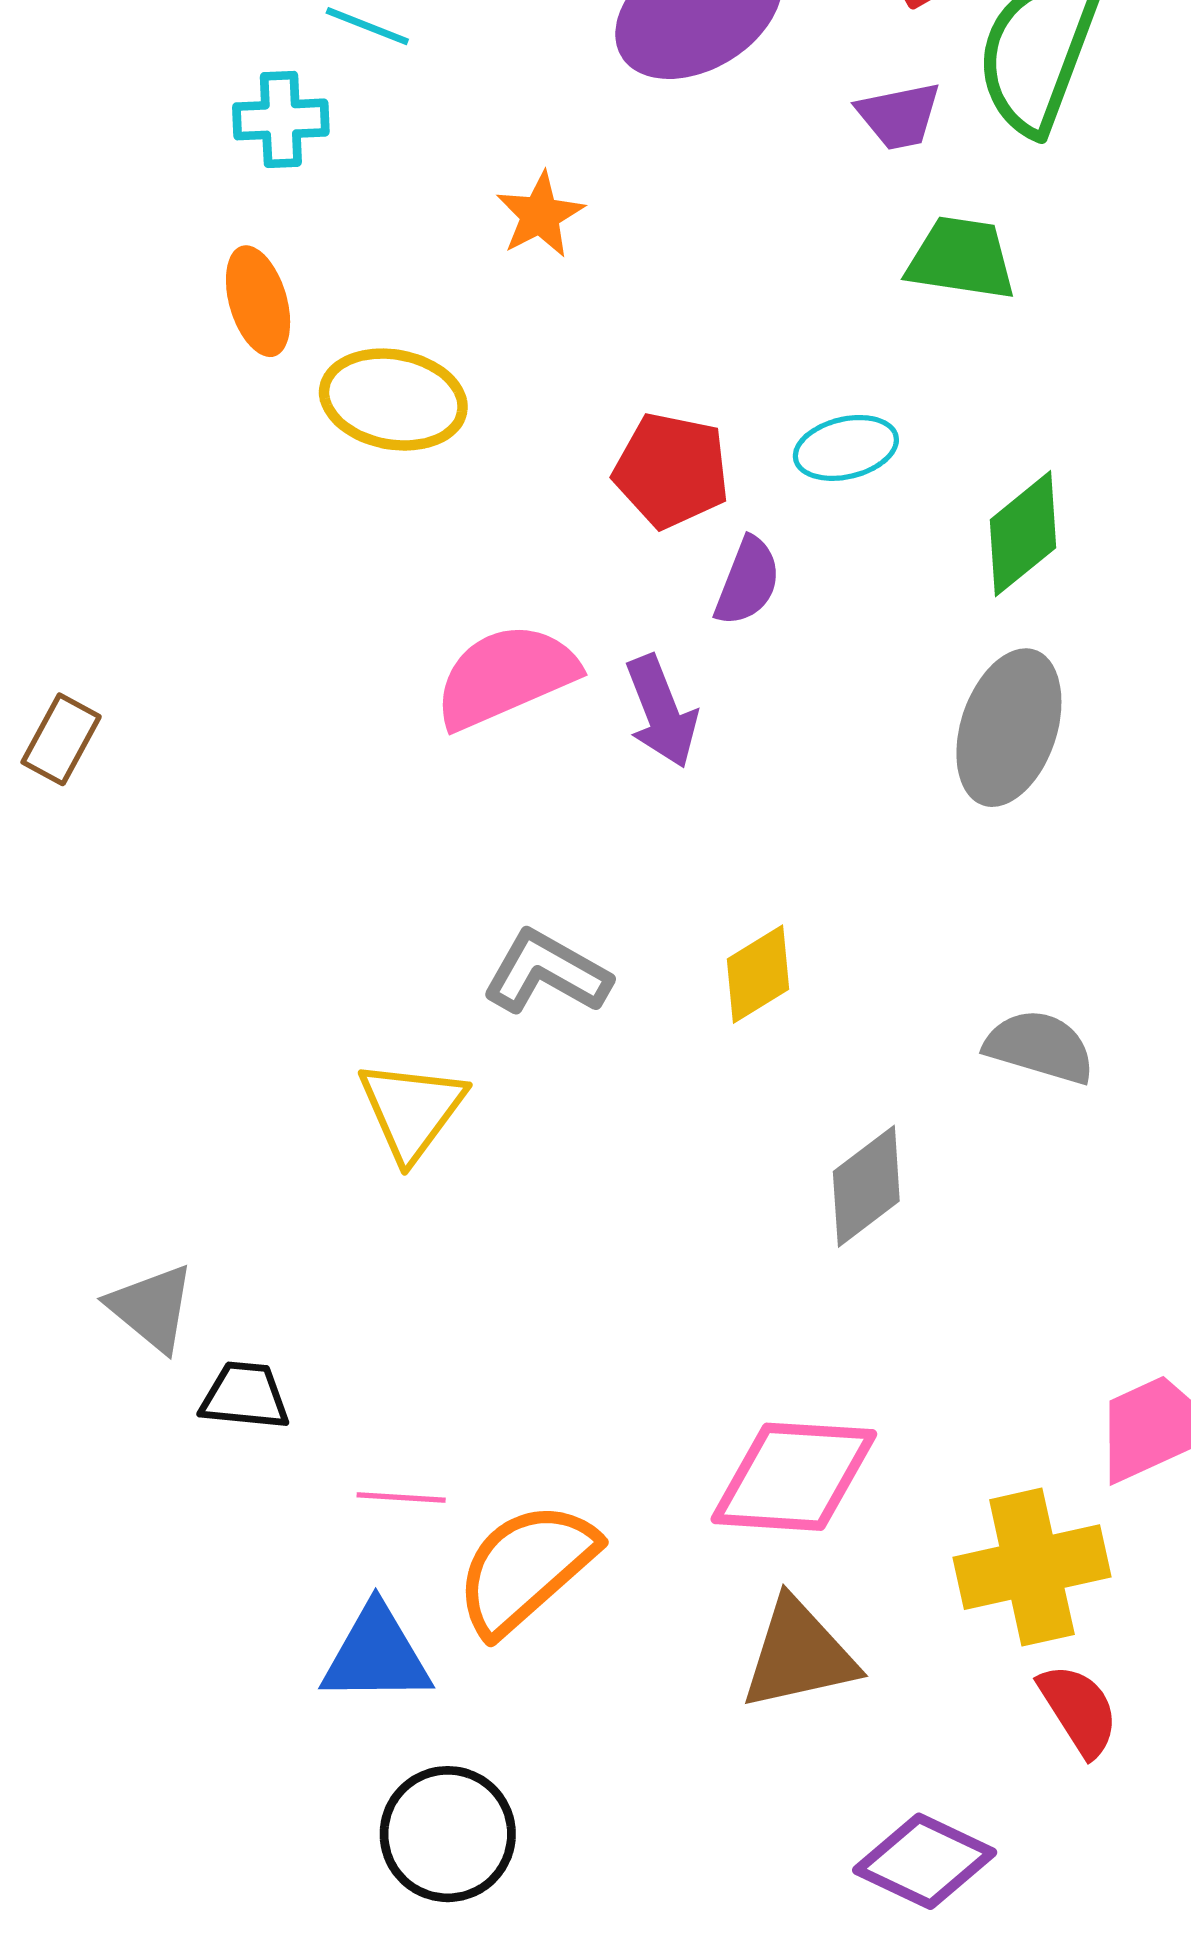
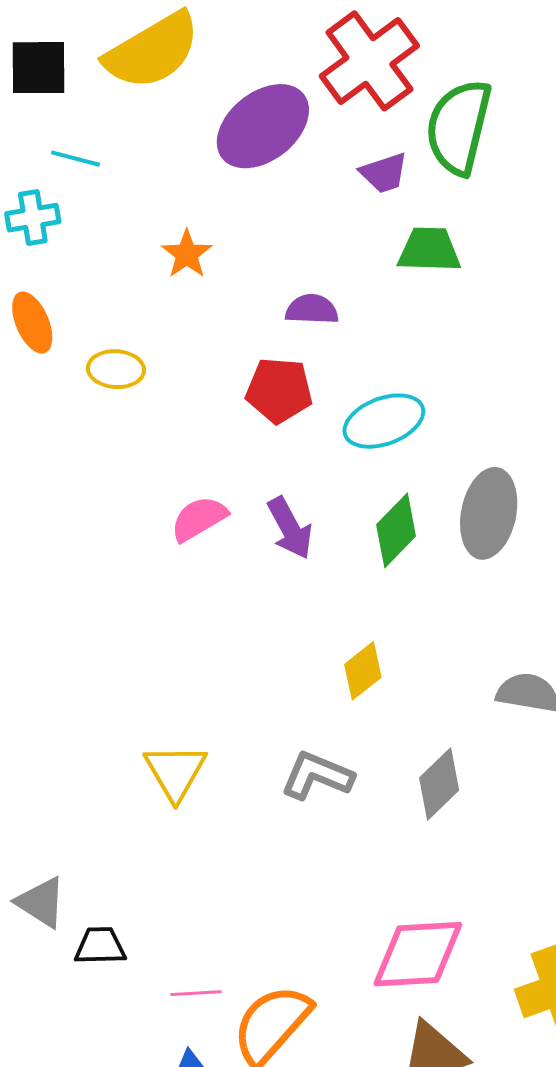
yellow ellipse: (393, 400) -> (116, 369), size x0.7
cyan ellipse: (846, 448) -> (384, 421), moved, size x1.4
green diamond: (1023, 534) -> (396, 530), moved
purple semicircle: (748, 581) -> (312, 309), moved, turned -102
pink semicircle: (506, 676) -> (199, 519), size x0.7
gray L-shape: (547, 973) -> (317, 776), moved

